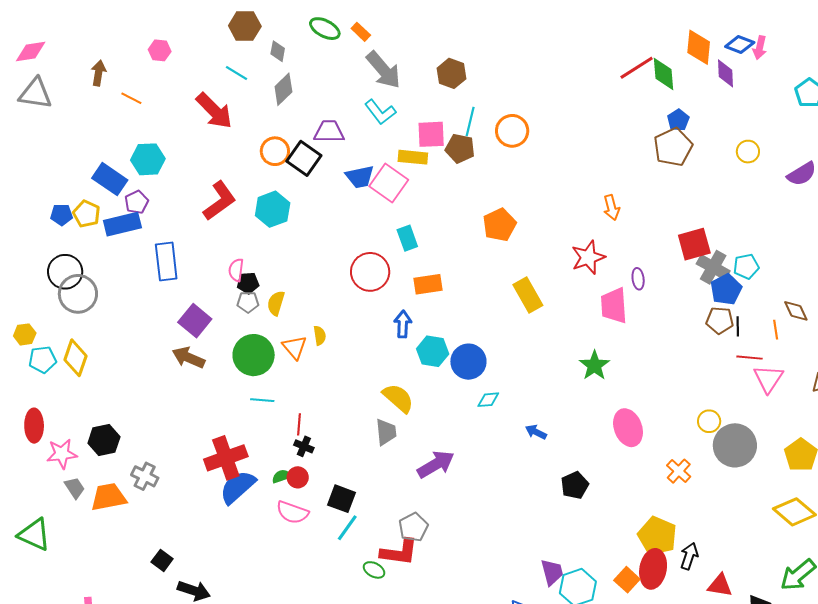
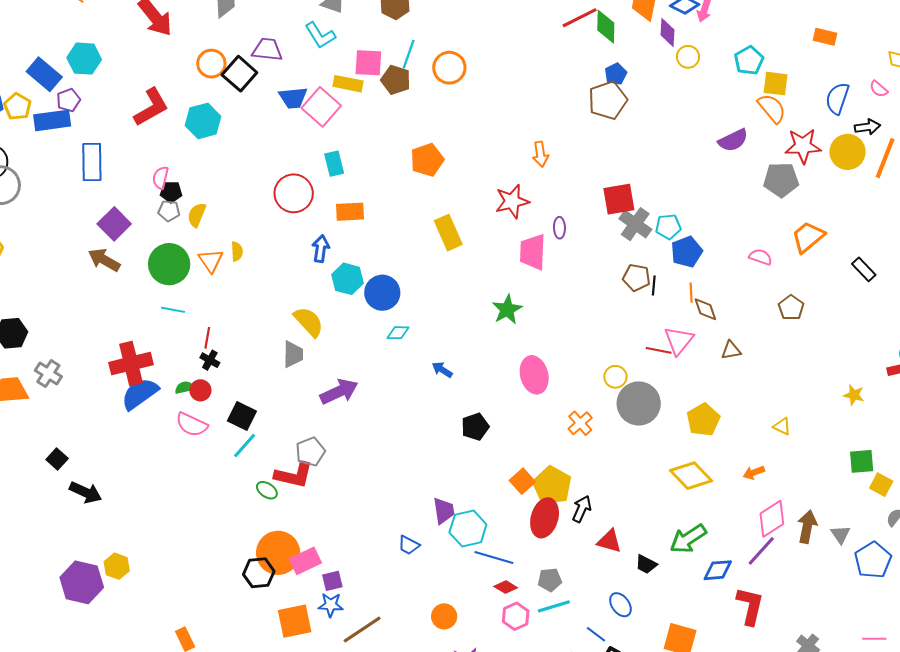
yellow circle: (748, 152) -> (688, 57), moved
blue pentagon: (726, 289) -> (687, 252), moved
brown diamond: (796, 311) -> (705, 309), moved
red line: (750, 358) -> (659, 350), moved
orange square: (627, 580) -> (522, 481), moved

